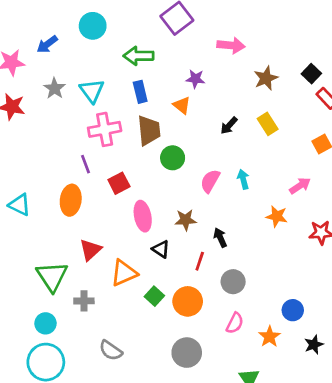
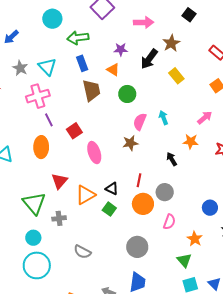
cyan circle: (93, 26) -> (52, 19), moved
black square: (311, 74) -> (189, 15), moved
black arrow: (229, 126) -> (149, 59), moved, size x1.5
pink cross: (105, 129) -> (38, 96), moved
green circle: (173, 158) -> (127, 94), moved
brown star: (186, 220) -> (130, 143), moved
black arrow: (220, 238) -> (172, 159), moved
black triangle: (161, 249) -> (112, 189), moved
orange circle: (188, 301) -> (143, 204), moved
orange star: (269, 337) -> (195, 239), moved

